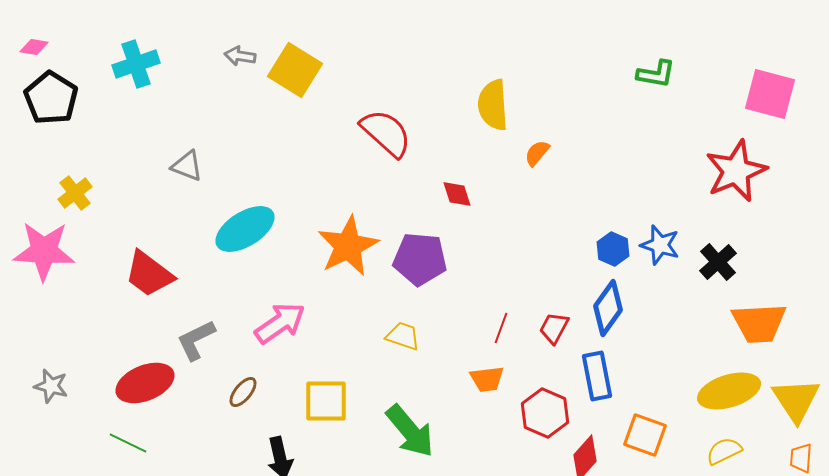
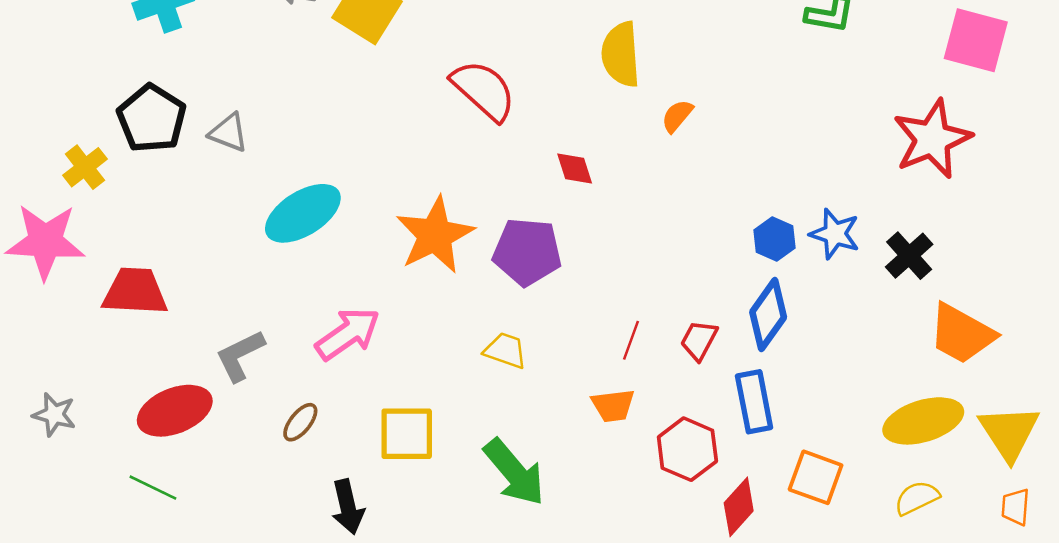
black pentagon: (51, 98) -> (152, 118), moved
red trapezoid: (149, 274) -> (135, 292), moved, turned 146
orange trapezoid: (759, 323) -> (962, 334), turned 32

